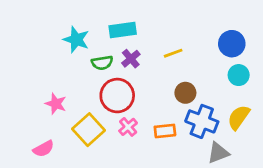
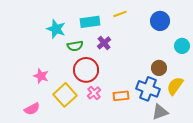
blue circle: (232, 44) -> (160, 21), moved
yellow line: (173, 53) -> (120, 14), moved
purple cross: (131, 59) -> (104, 43), moved
cyan circle: (239, 75) -> (182, 46), moved
brown circle: (185, 93) -> (159, 68), moved

